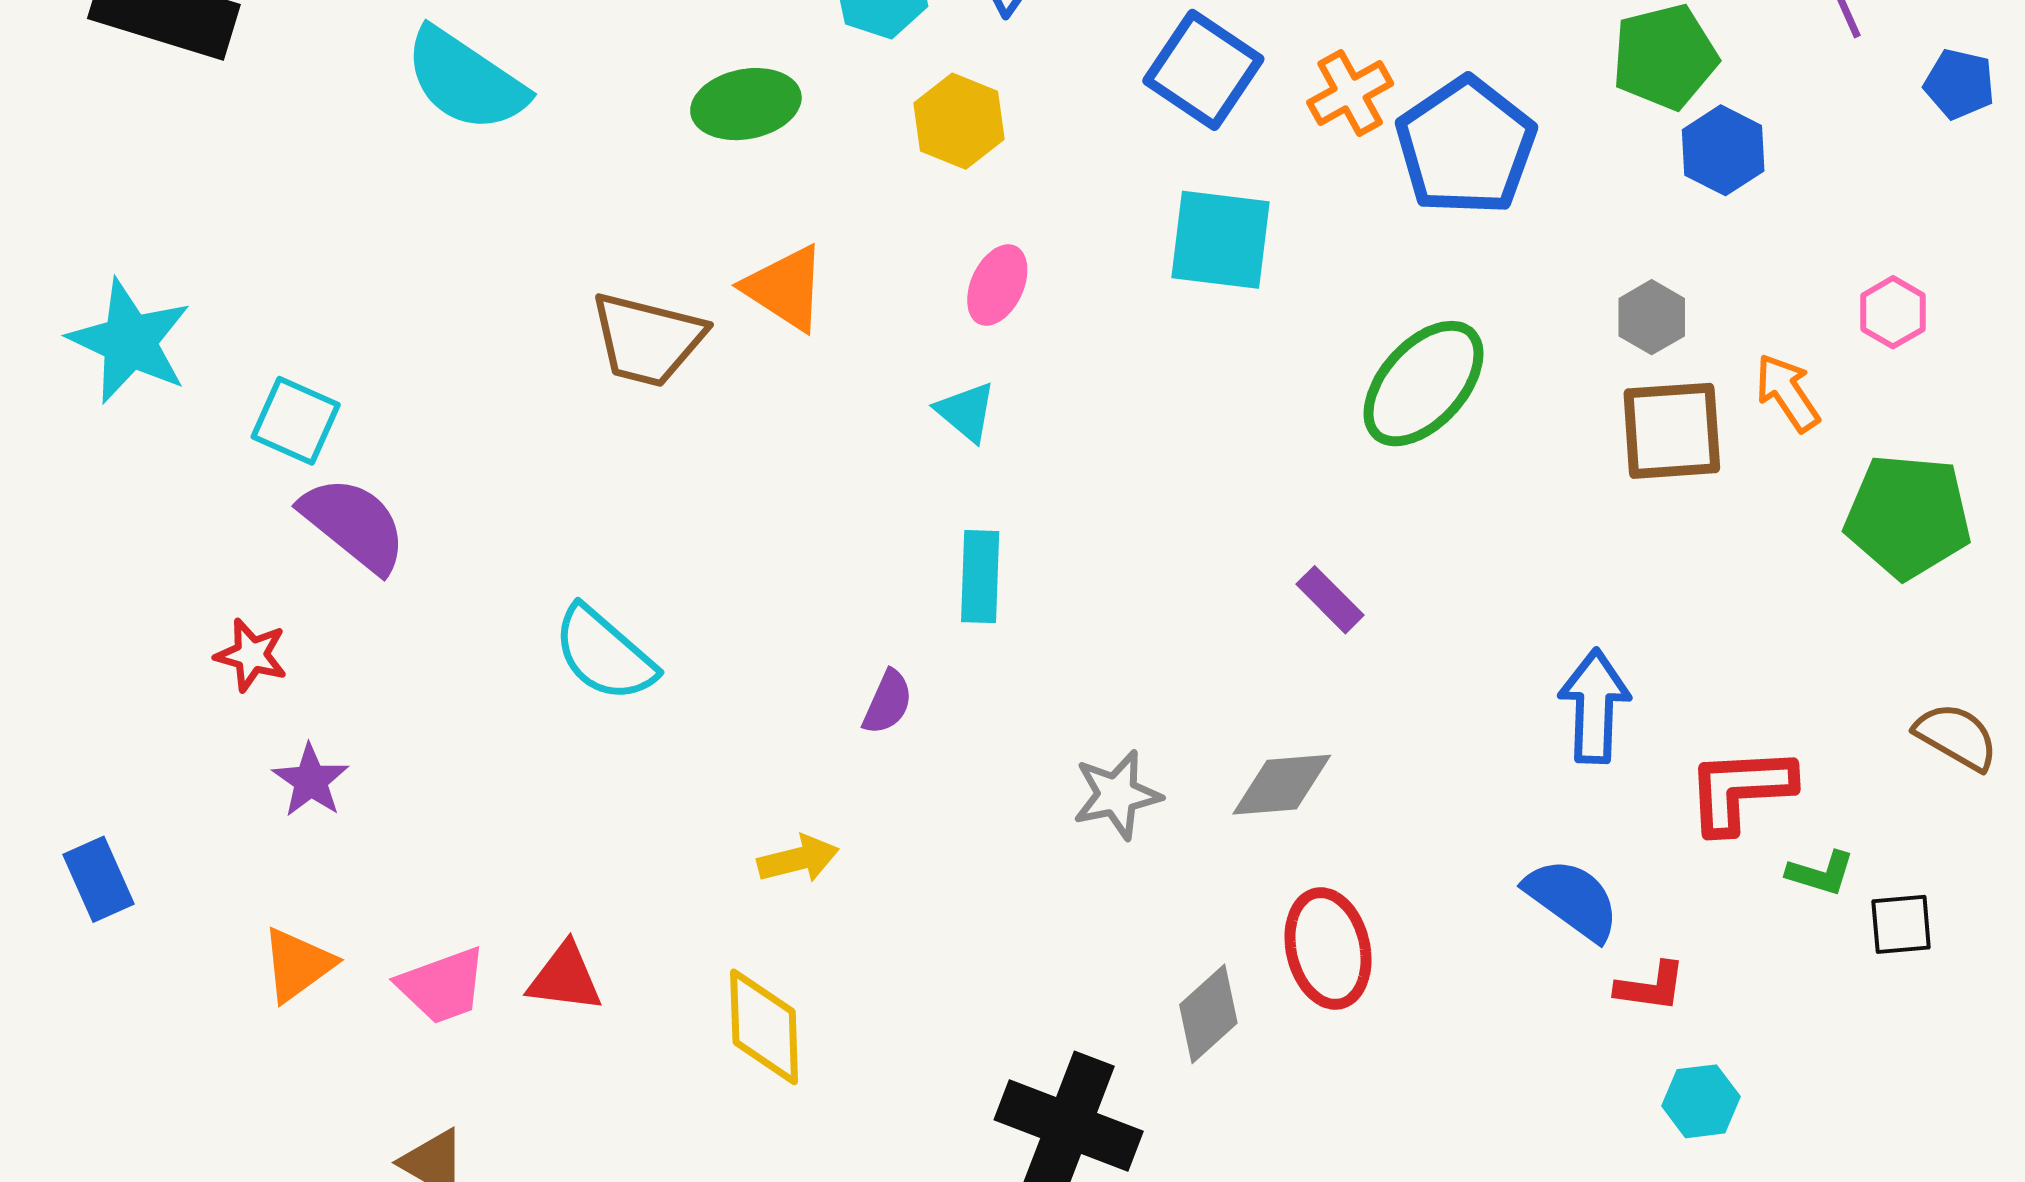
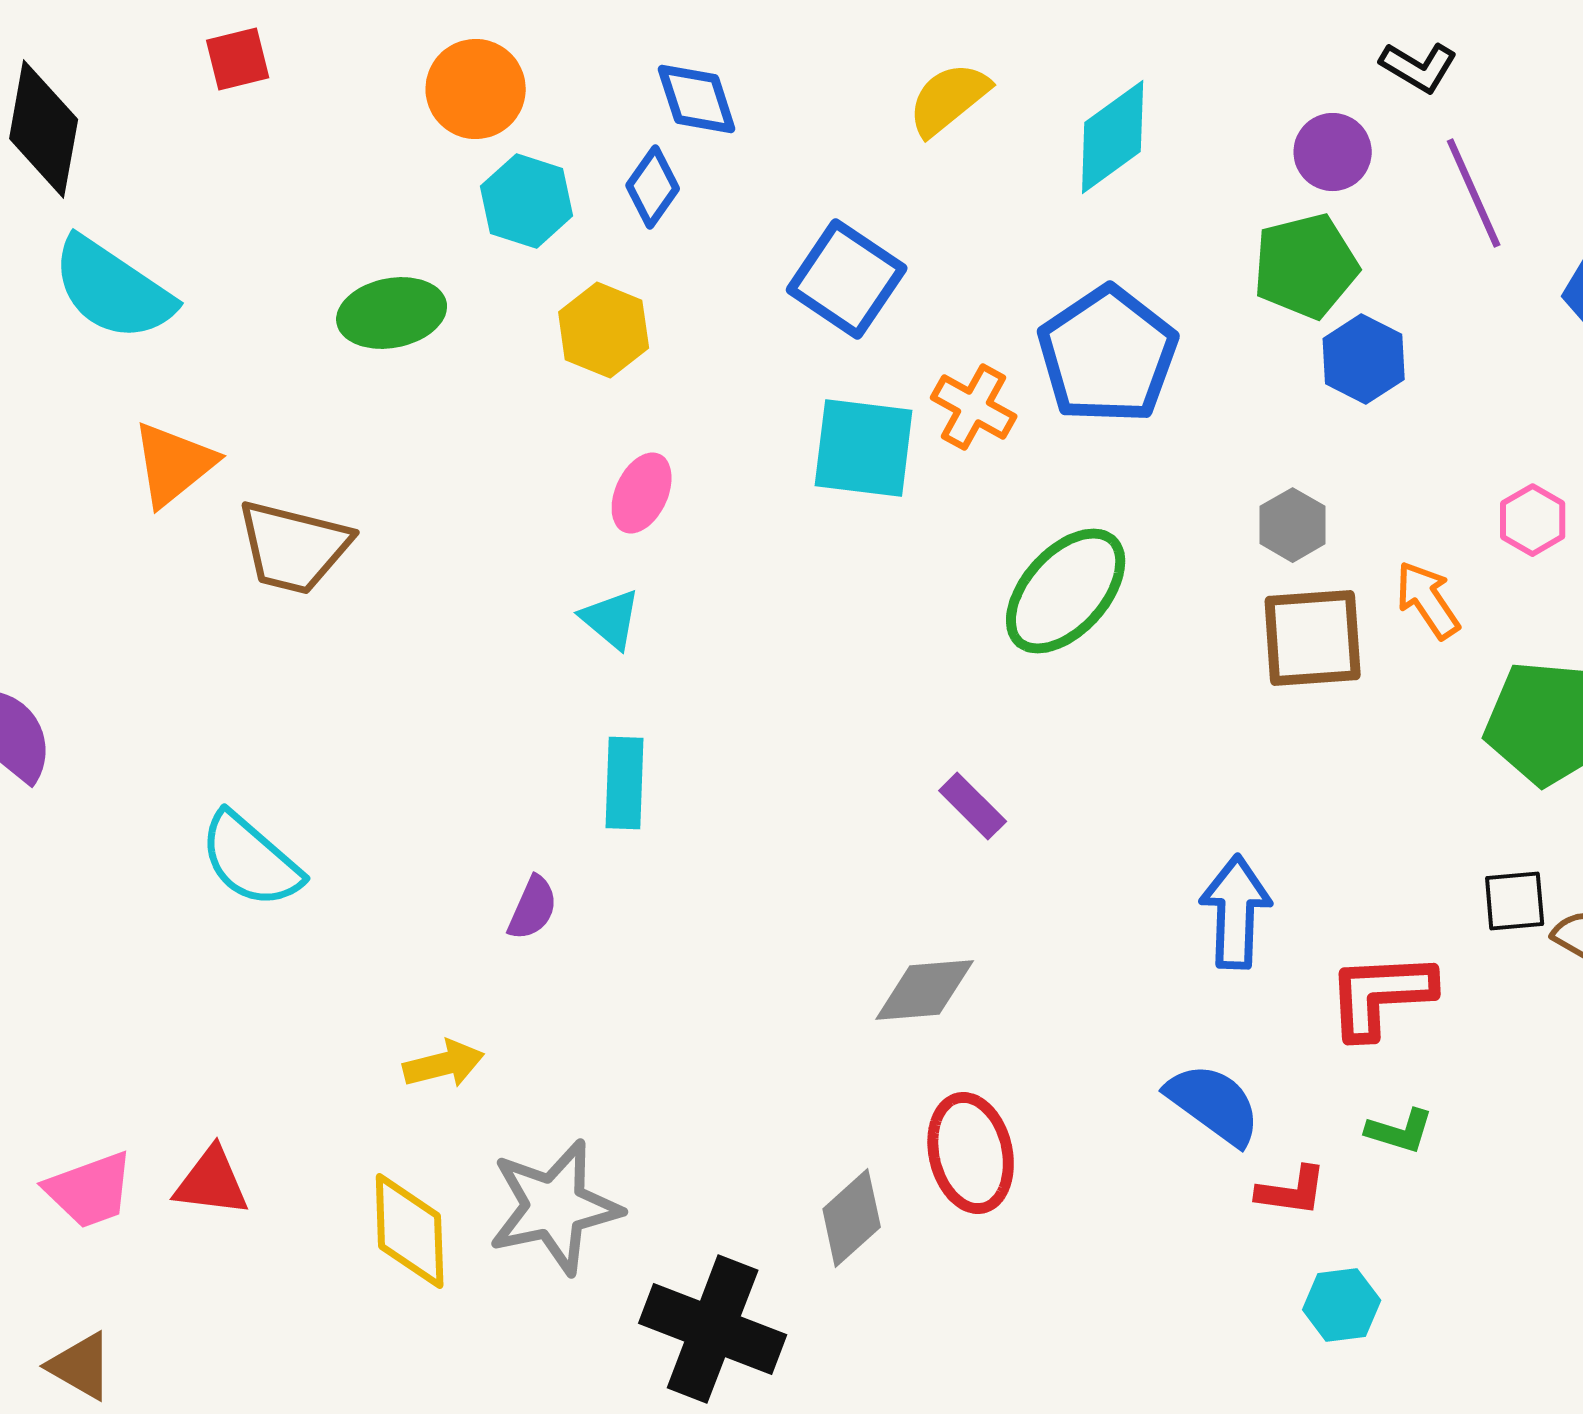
orange cross: (1350, 93) -> (974, 407), moved, turned -32
orange triangle: (785, 288) -> (174, 464), moved, turned 48
gray star: (1117, 795) -> (555, 1207), moved, size x1.5
green L-shape: (1821, 873) -> (1400, 1131), moved
black square: (1901, 924) -> (1515, 901), moved

